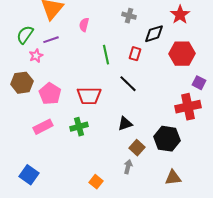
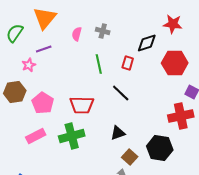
red star: (180, 15) -> (173, 24), turned -30
gray cross: (129, 16) -> (103, 31), moved
green semicircle: (25, 35) -> (15, 33), moved
green cross: (79, 127) -> (72, 136), size x1.4

